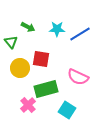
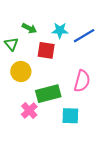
red square: (41, 59) -> (46, 50), moved
pink semicircle: (78, 77) -> (82, 81), turned -100
cyan square: (67, 110) -> (70, 116), turned -30

